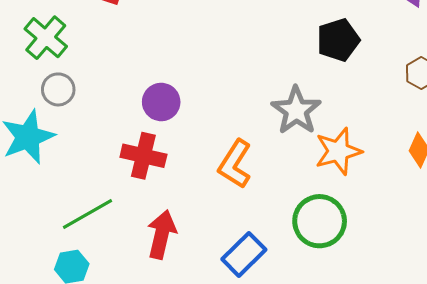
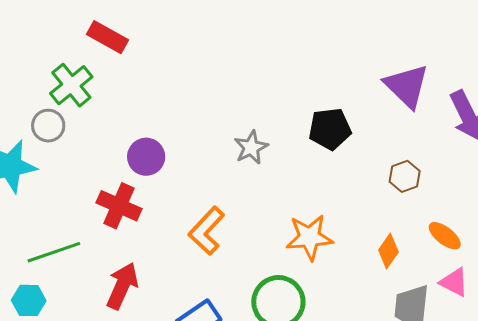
green cross: (46, 38) -> (71, 85), moved
gray star: (296, 110) -> (251, 147), moved, size x0.7

